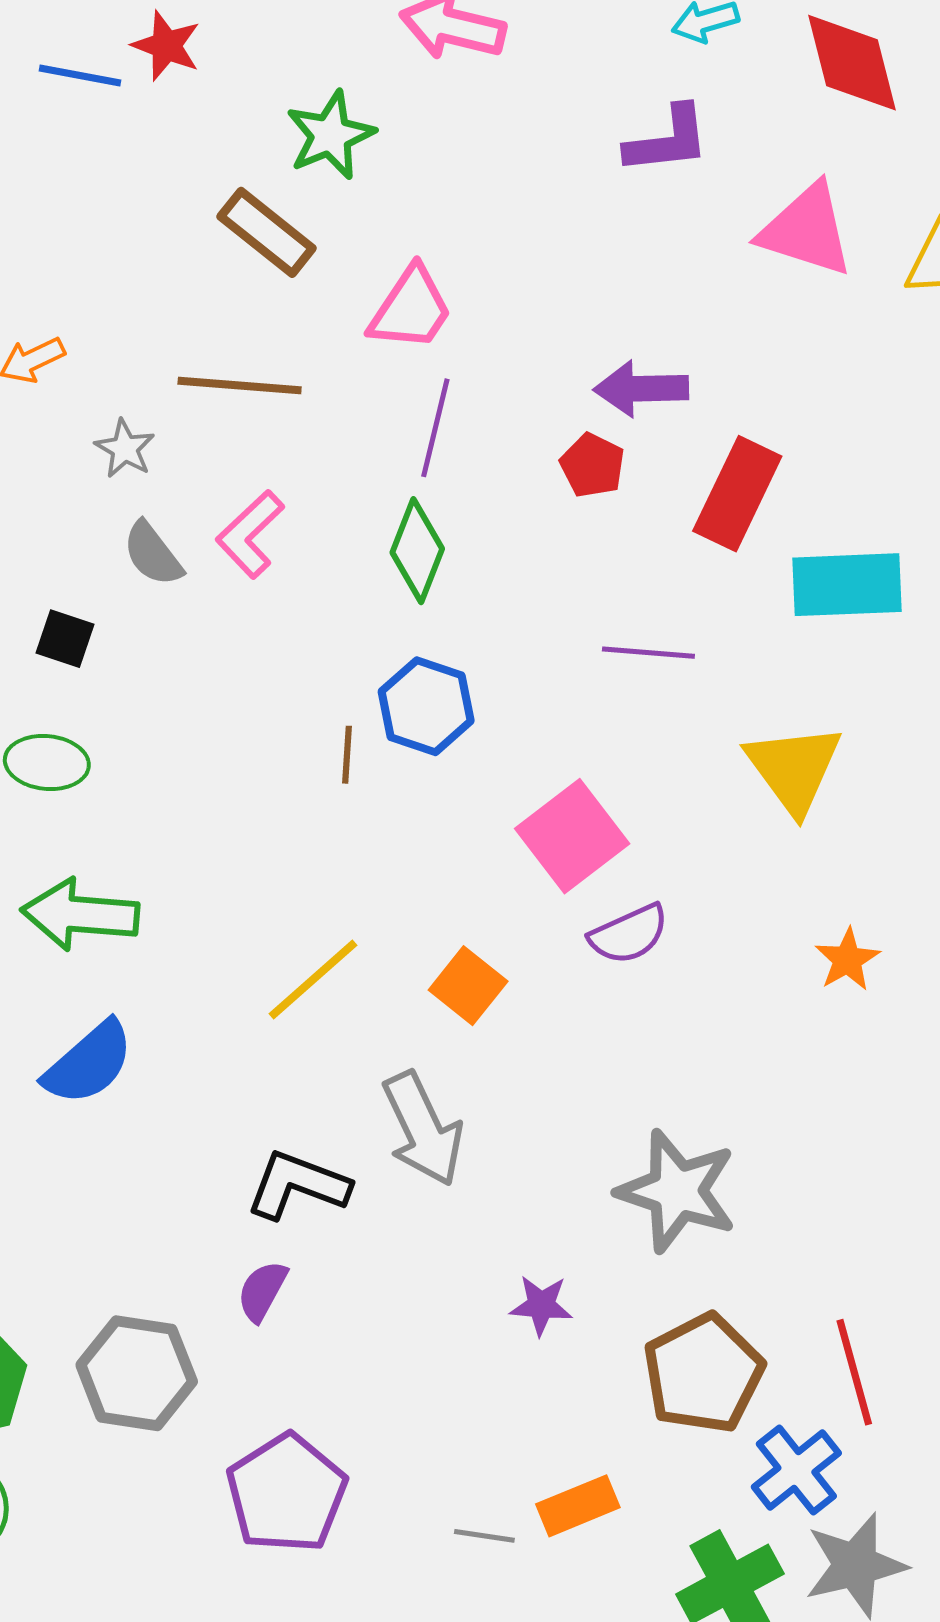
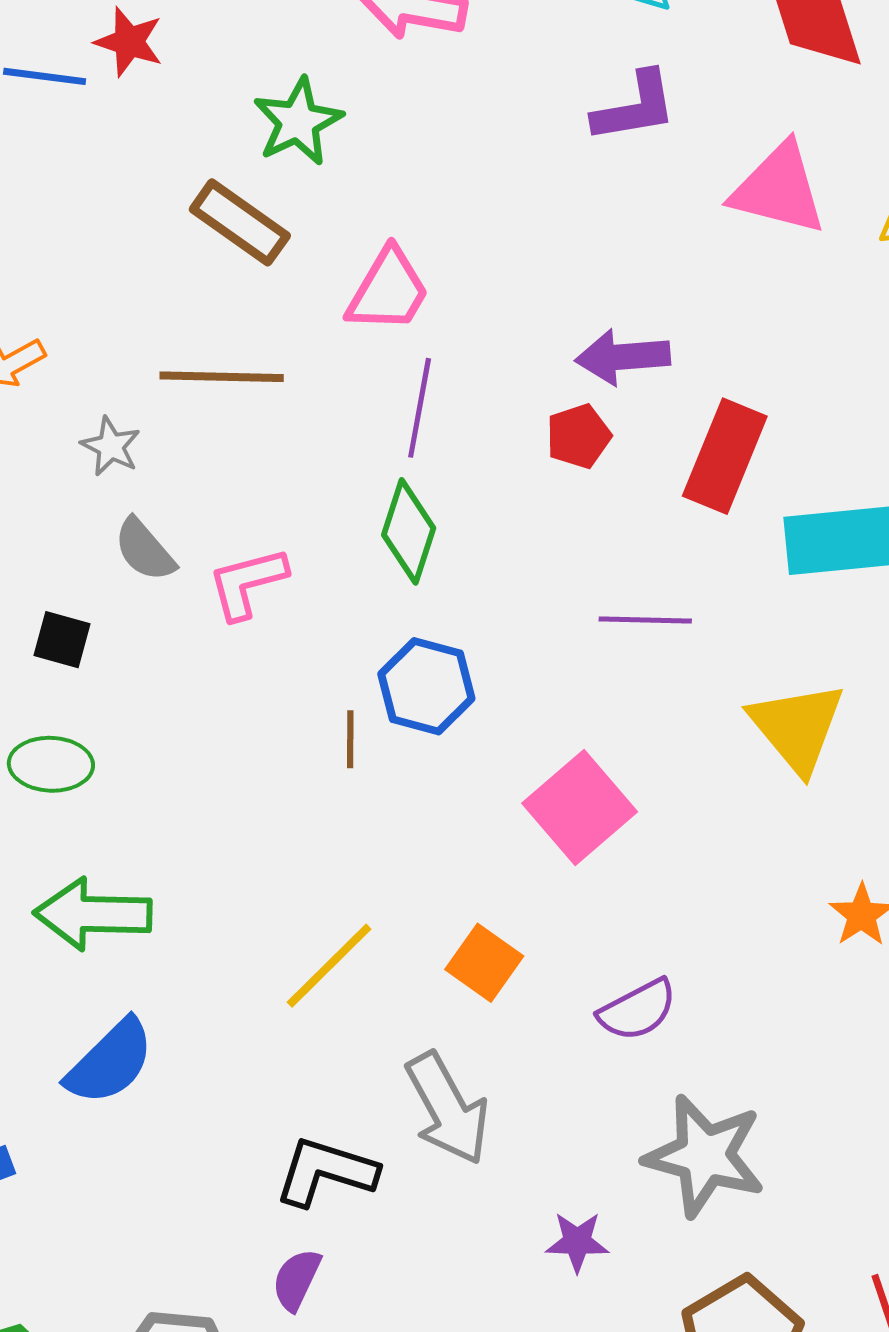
red pentagon: (592, 465) -> (579, 436), turned 30
pink L-shape: (250, 534) -> (247, 583), moved, turned 32
purple semicircle: (629, 934) -> (638, 1010), moved
purple star: (541, 1305) -> (577, 1242), moved

